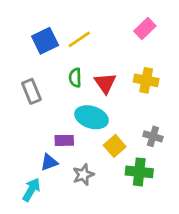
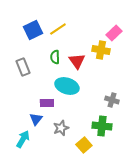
pink rectangle: (145, 28) -> (114, 33), moved
yellow cross: (146, 80) -> (101, 50), moved
yellow square: (115, 146) -> (84, 145), moved
blue triangle: (49, 162) -> (36, 119), turned -32

